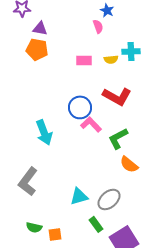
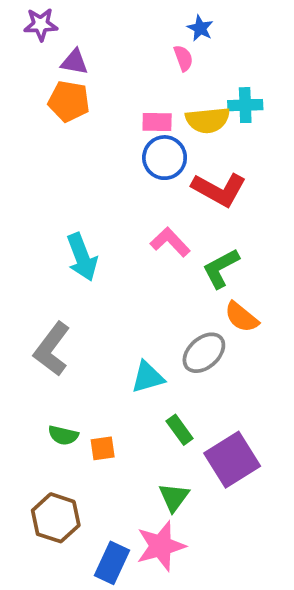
yellow semicircle: (111, 59) -> (208, 120), size x1.6
blue circle: (80, 107) -> (165, 158), moved
gray ellipse: (109, 199) -> (204, 353), moved

